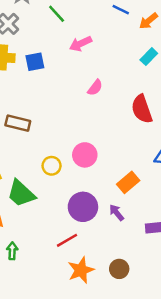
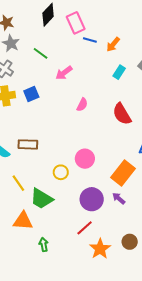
orange rectangle: (128, 182) -> (123, 173), size x1.4

